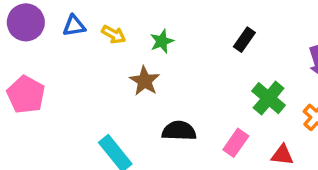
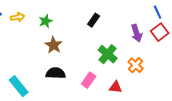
yellow arrow: (114, 34) -> (18, 17), turned -40
brown star: (145, 81) -> (54, 45), moved

